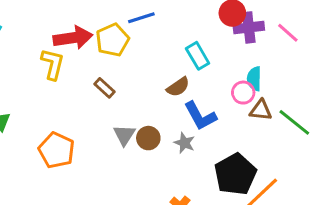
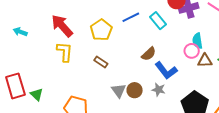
blue line: (141, 18) -> (131, 17), moved
red arrow: (73, 38) -> (62, 26), moved, turned -115
cyan rectangle: (198, 56) -> (158, 21), moved

